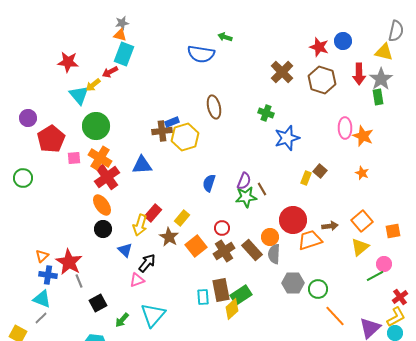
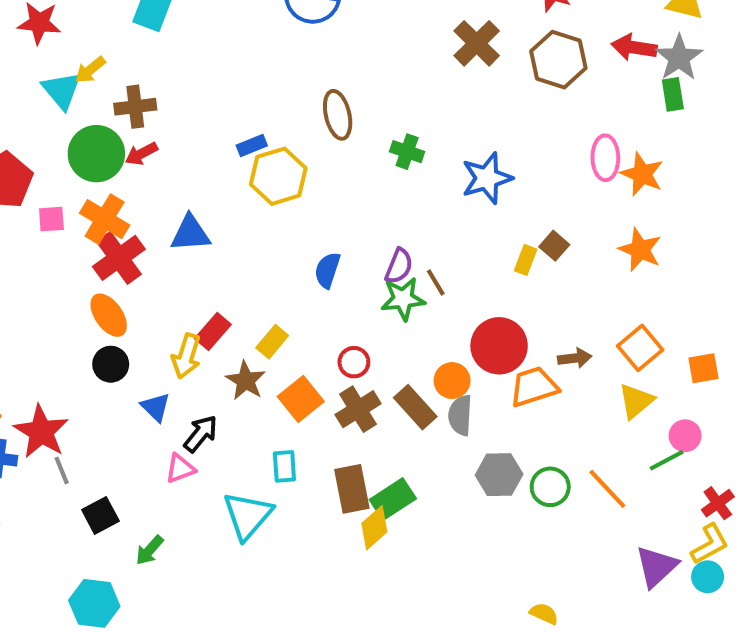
red arrow: (110, 72) -> (141, 154), moved
red arrow: (359, 74) -> (634, 47), turned 100
green cross: (266, 113) -> (407, 152), moved
brown cross: (162, 131) -> (135, 107), moved
orange star: (362, 173) -> (640, 250), size x1.5
cyan rectangle: (203, 297) -> (284, 466), moved
cyan triangle: (153, 315) -> (248, 515), moved
orange line: (335, 316) -> (607, 489), moved

